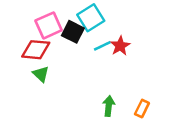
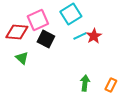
black square: (73, 32) -> (46, 39), moved
red diamond: (36, 50) -> (17, 32), moved
green triangle: (41, 74) -> (22, 58), moved

